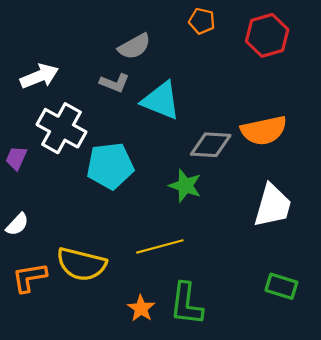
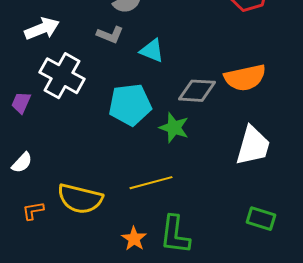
cyan triangle: (161, 101) -> (152, 51), size x0.7
cyan pentagon: (110, 166) -> (130, 105), moved
orange L-shape: (29, 277) -> (33, 211), size x0.7

